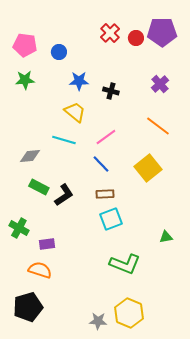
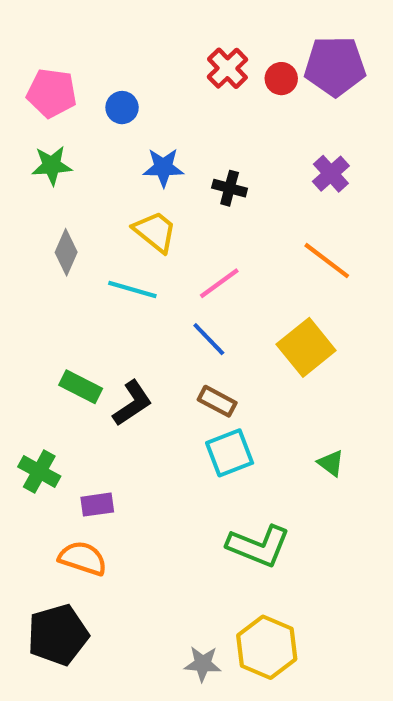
gray diamond: (30, 156) -> (66, 252), moved, turned -60
brown rectangle: (105, 194) -> (217, 401), turned 30
green triangle: (166, 237) -> (331, 463), moved, turned 48

